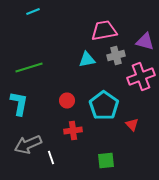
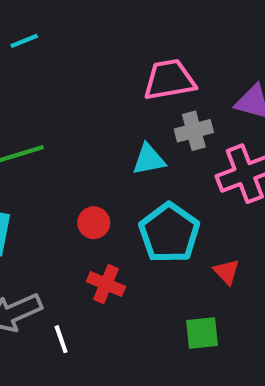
cyan triangle: (87, 60) -> (149, 159), moved
red cross: (73, 130) -> (106, 284), turned 30
green square: (106, 160) -> (202, 333), moved

